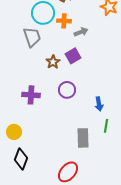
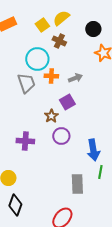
orange cross: (64, 21) -> (51, 76), moved
brown star: (53, 62) -> (51, 116), moved
blue arrow: (99, 104) -> (93, 150), size x1.5

